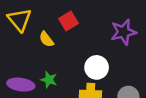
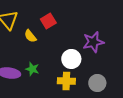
purple star: (123, 32) -> (93, 42), moved

